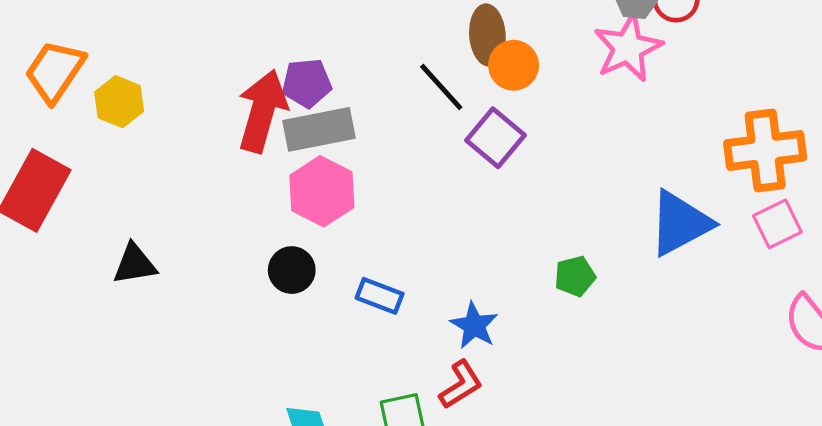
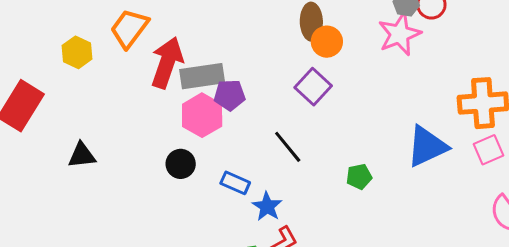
orange trapezoid: (55, 71) -> (129, 28), moved
purple pentagon: (307, 83) -> (230, 95), moved
black line: (441, 87) -> (288, 147), moved
blue star: (474, 325) -> (267, 207), moved

